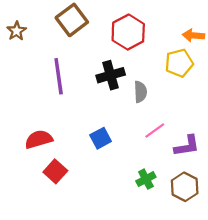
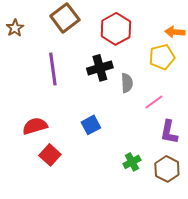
pink line: (155, 130) -> (154, 102), moved
purple L-shape: (187, 146) -> (169, 132), turned 110

